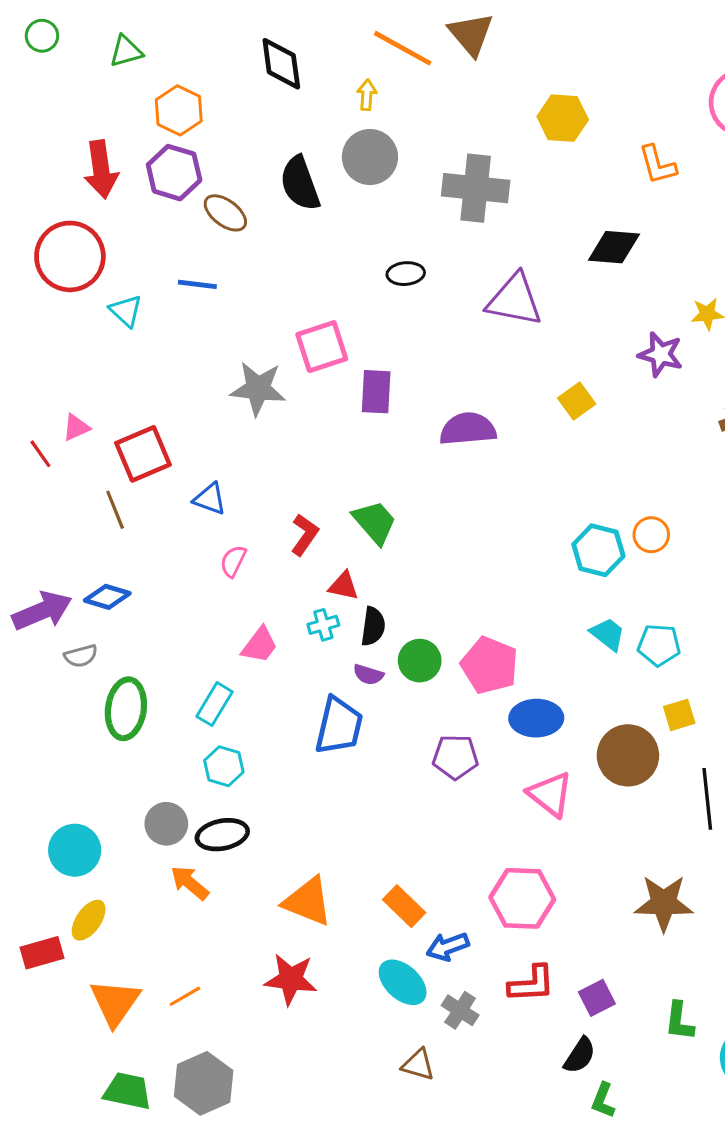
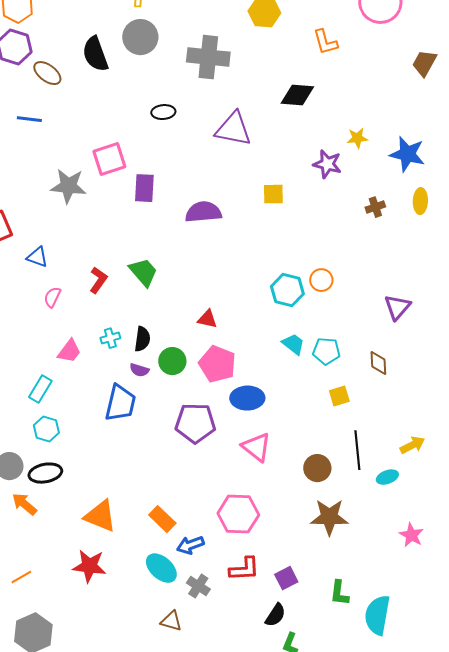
yellow square: (577, 401) -> (273, 194), turned 35
red triangle: (344, 586) -> (207, 319), moved
brown circle: (628, 755) -> (317, 468), moved, size x0.7
purple pentagon: (455, 757) -> (195, 423), size x1.4

